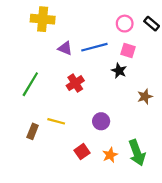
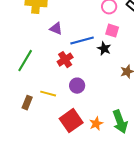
blue line: (94, 47) -> (82, 41), moved
purple circle: (101, 121) -> (77, 86), moved
red square: (82, 152) -> (71, 121), size x1.6

